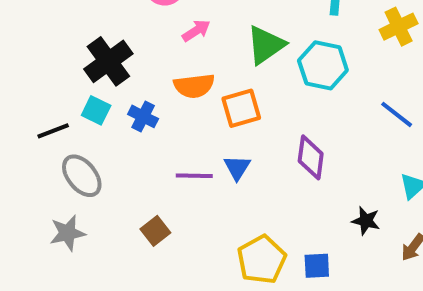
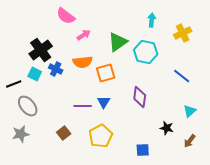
blue cross: (143, 116) -> (56, 69), moved
yellow pentagon: (262, 260) -> (101, 136), moved

